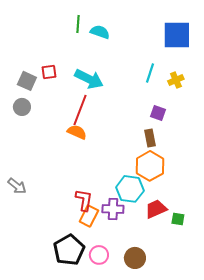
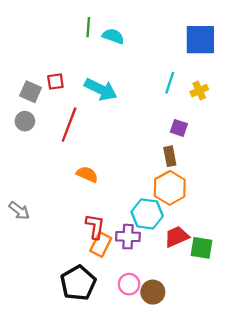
red line: (80, 110) -> (69, 125), moved
orange semicircle: (77, 132) -> (87, 174), moved
green square: (178, 219) -> (201, 248), size x1.5
pink circle: (99, 255) -> (129, 284), moved

